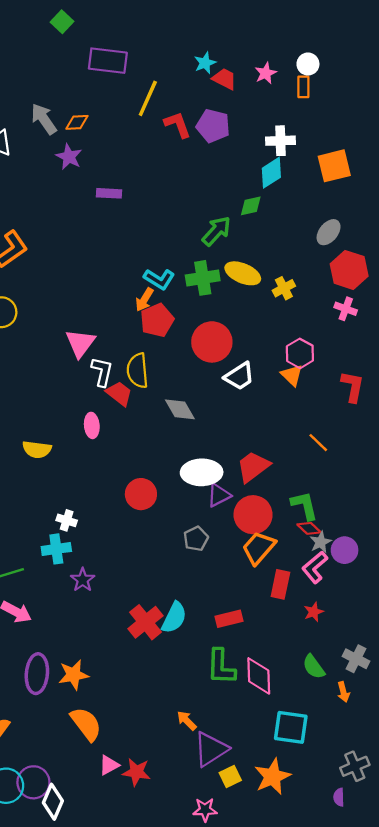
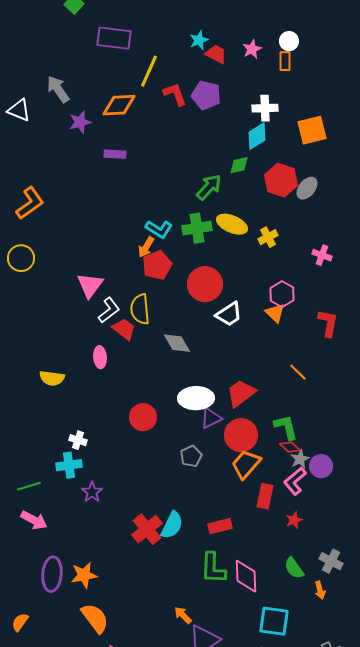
orange diamond: (77, 122) -> (119, 105), moved, size x1.6
purple star: (69, 157) -> (80, 122), turned 30
red hexagon: (349, 270) -> (281, 180), moved
white L-shape: (102, 372) -> (109, 310), turned 40

